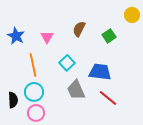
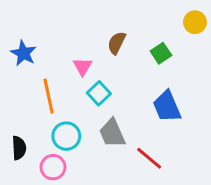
pink triangle: (47, 37) -> (83, 67), moved
blue trapezoid: (100, 72) -> (167, 106), moved, turned -120
cyan circle: (34, 92) -> (66, 136), moved
red line: (108, 98) -> (149, 158), moved

